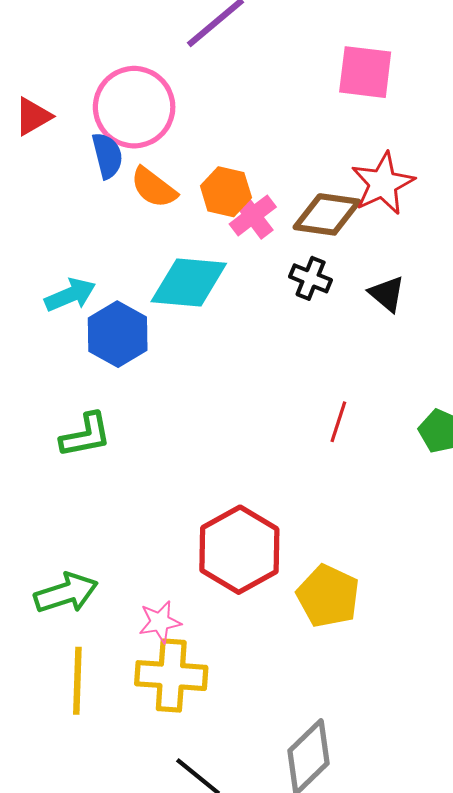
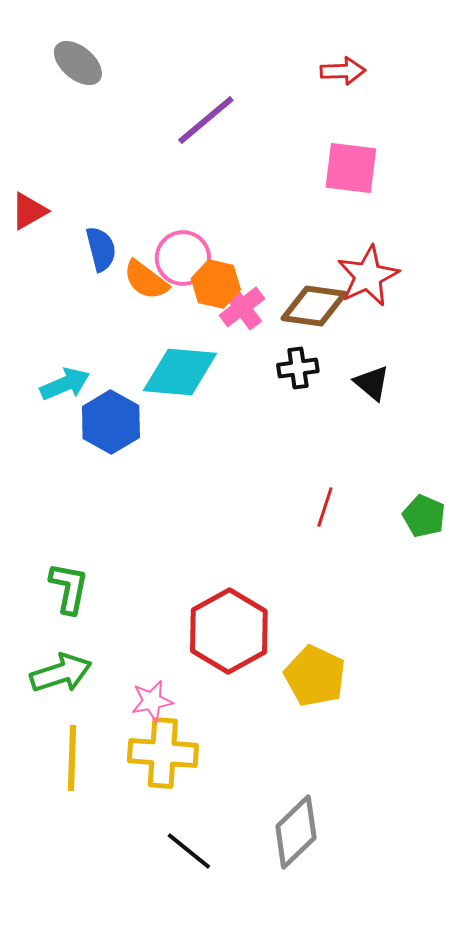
pink circle: (134, 107) -> (183, 258), moved, size x0.7
black cross: (311, 278) -> (298, 368), turned -30
green L-shape: (86, 435) -> (69, 588), moved, turned -68

